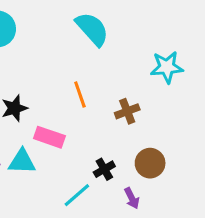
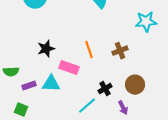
orange line: (80, 95) -> (89, 50), moved

